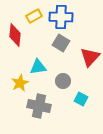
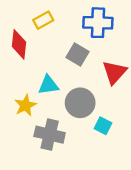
blue cross: (61, 17) -> (98, 23), moved
gray circle: (63, 81) -> (80, 103), size x1.5

